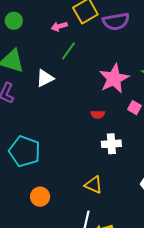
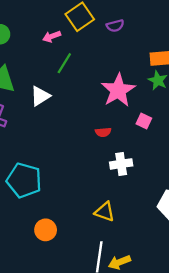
purple semicircle: (116, 21) -> (115, 26), size x0.6

